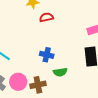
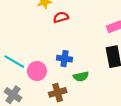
pink circle: (18, 82) -> (37, 71), moved

